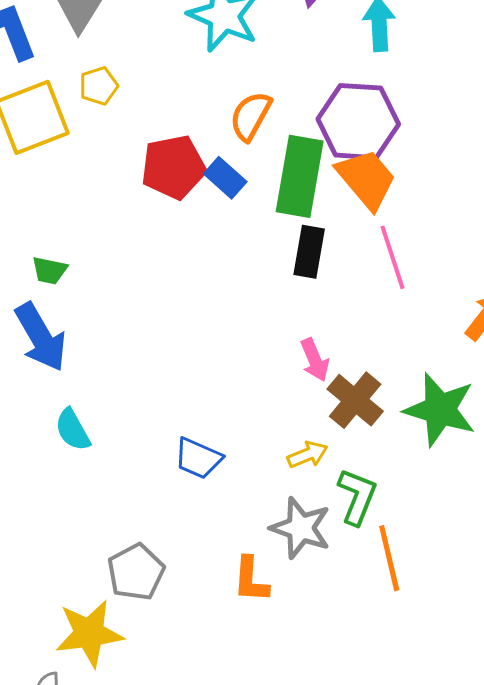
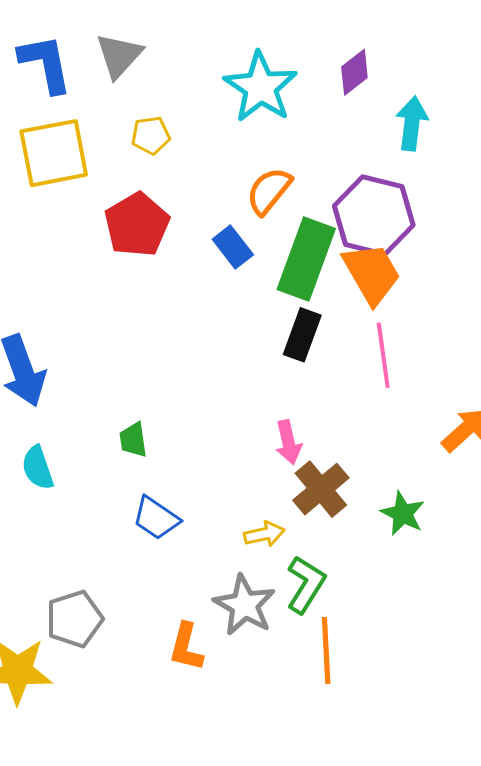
yellow pentagon: (99, 86) -> (151, 135), moved
red pentagon: (173, 167) -> (137, 225), moved, turned -30
green trapezoid: (49, 270) -> (133, 440), moved, turned 60
green star: (440, 410) -> (403, 514), size x0.6

